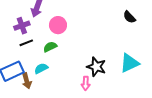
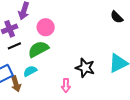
green semicircle: (50, 47) -> (38, 49), size x1.5
pink arrow: (86, 83) -> (66, 85), moved

